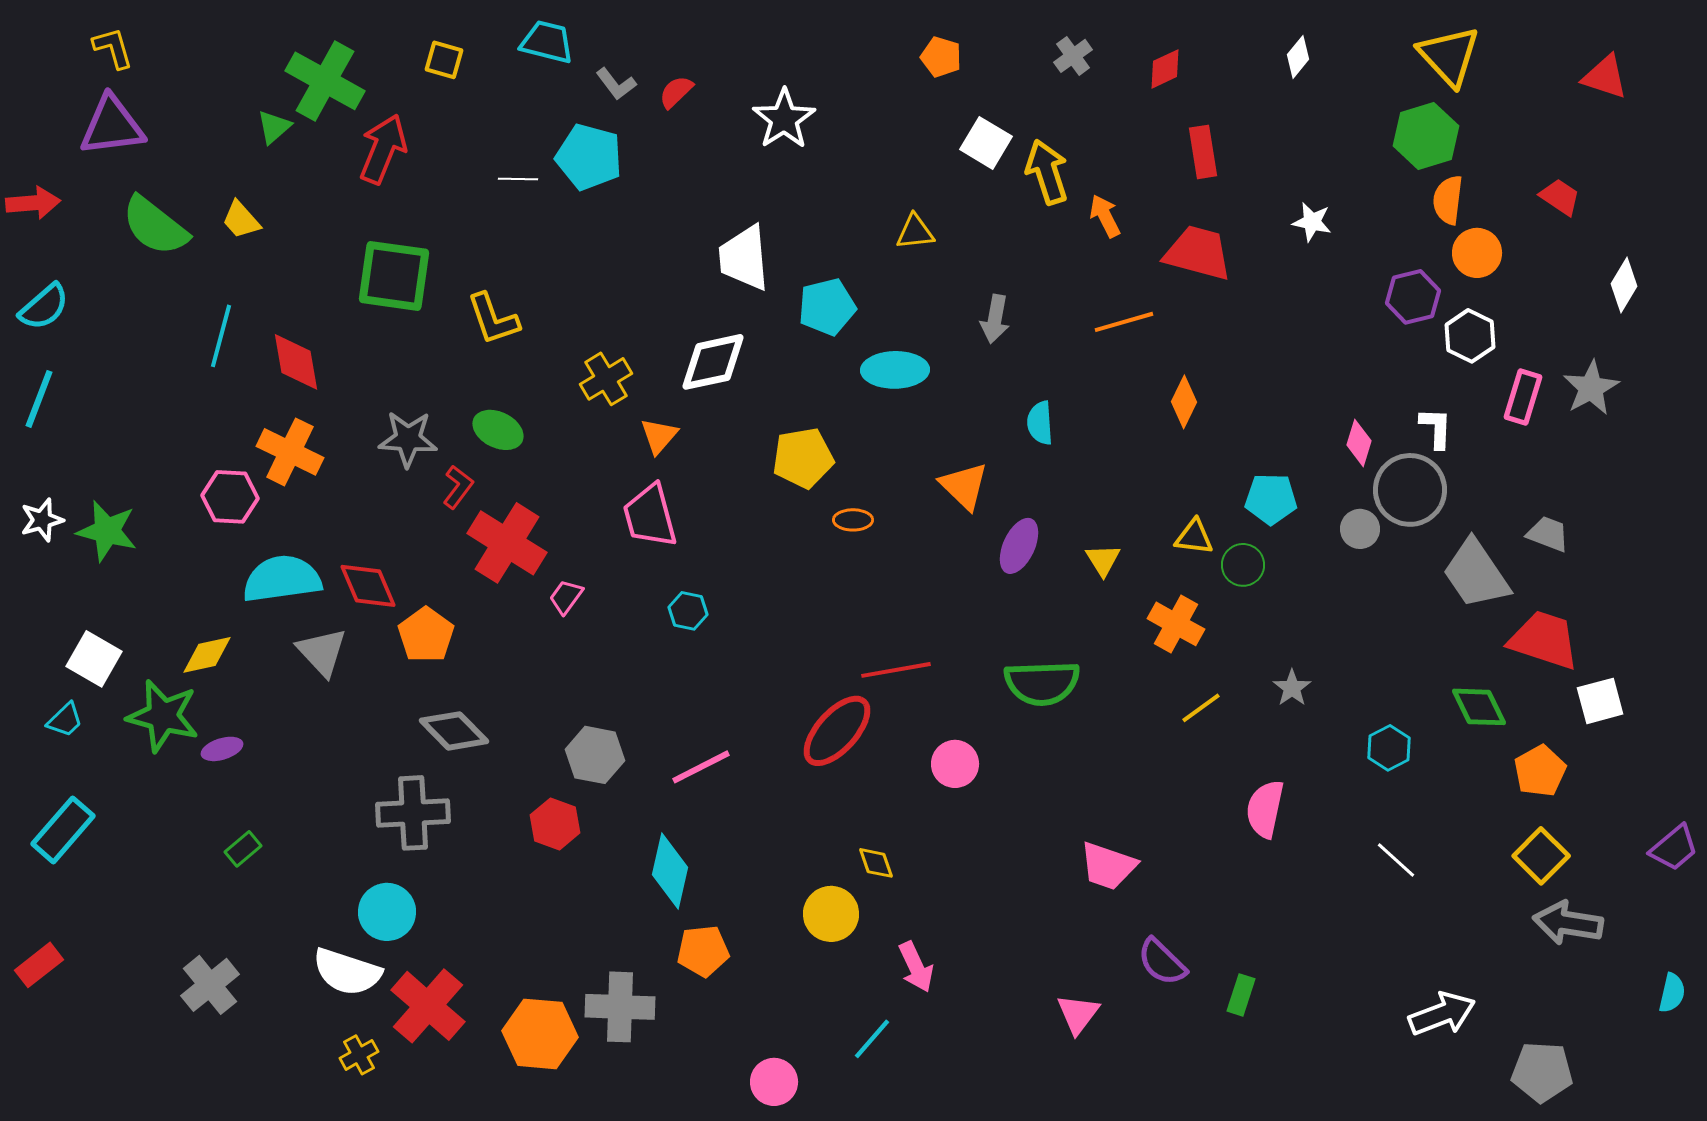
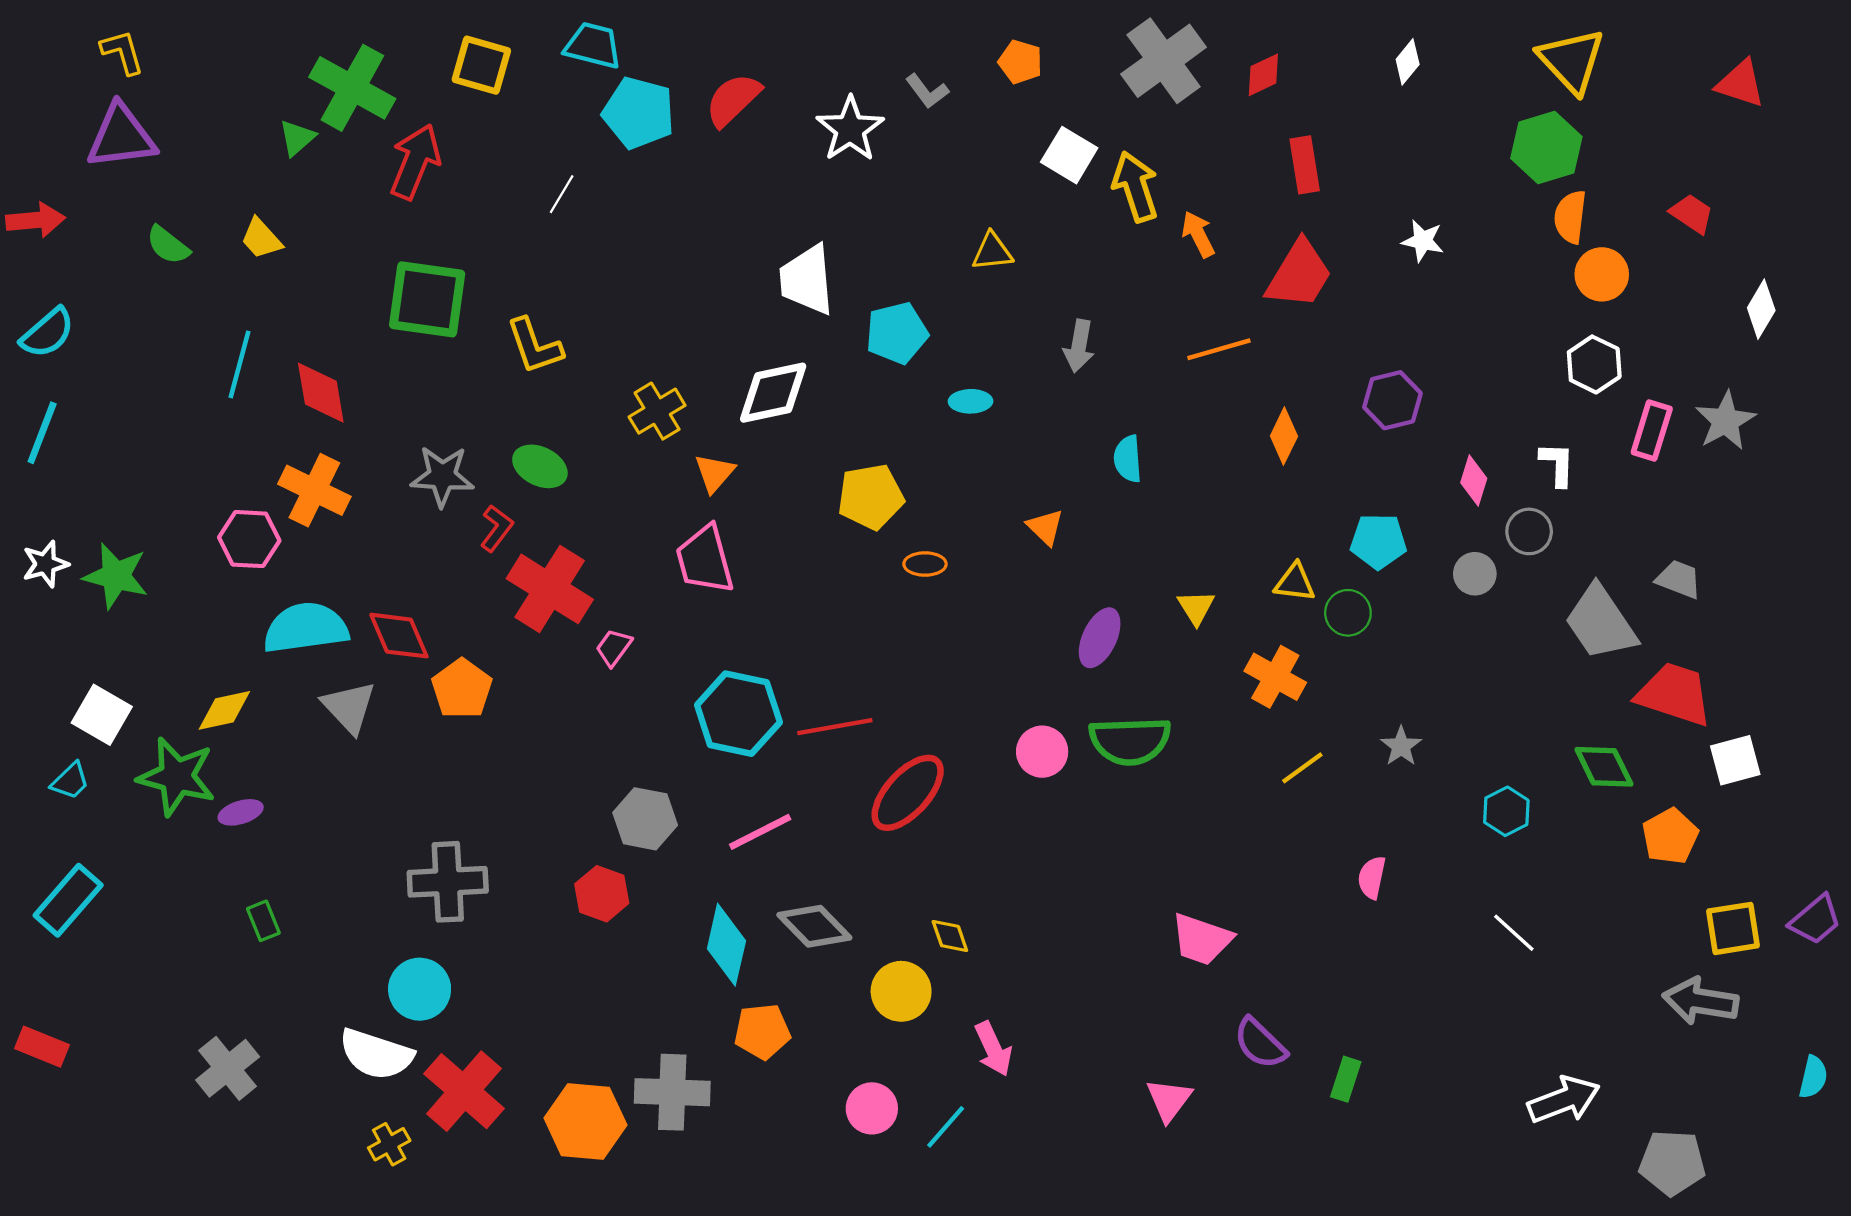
gray cross: (1073, 56) -> (1164, 61), size x2.0
yellow square: (444, 60) -> (481, 65), size x1.4
gray L-shape: (616, 84) -> (927, 91), moved
red semicircle: (676, 92) -> (733, 100), size x1.5
cyan pentagon: (589, 157) -> (639, 113), moved
white line: (518, 179) -> (562, 194), turned -60
green semicircle: (155, 226) -> (168, 245), size x0.6
red trapezoid: (1198, 253) -> (1299, 274), turned 106
purple hexagon: (1413, 297) -> (1392, 400), moved
cyan ellipse: (895, 370) -> (971, 401), size x0.6
orange triangle: (964, 486) -> (1045, 527), size x0.7
gray circle: (1410, 490) -> (1529, 531), size x0.6
purple ellipse: (1019, 546) -> (1100, 638), moved
cyan hexagon: (688, 611) -> (738, 714), moved, size x2.0
red line: (896, 670) -> (835, 727), moved
gray diamond: (454, 731) -> (814, 926), moved
pink circle: (955, 764) -> (1042, 752), moved
pink semicircle: (1265, 809) -> (1372, 877), size x0.7
green rectangle: (243, 849) -> (263, 921), turned -72
yellow square: (1541, 856) -> (1733, 928), moved, turned 36
red rectangle: (39, 965) -> (42, 1047), turned 60
pink circle: (774, 1082) -> (872, 1108), moved

